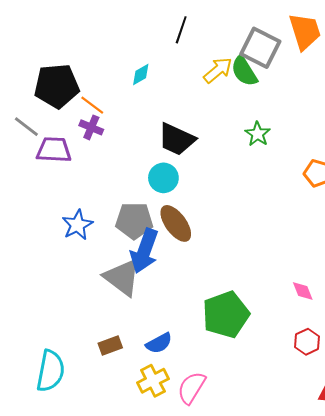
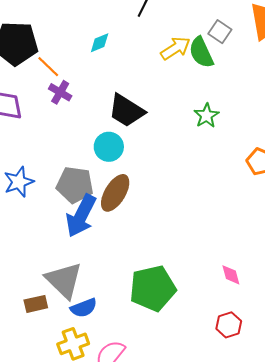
gray square: (260, 48) -> (220, 32), size x0.6
purple cross: (91, 127) -> (60, 92), moved
brown ellipse: (176, 223) -> (115, 193), turned 60
gray triangle: (122, 277) -> (64, 280), moved

